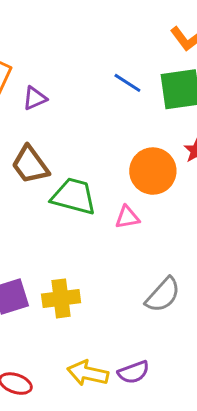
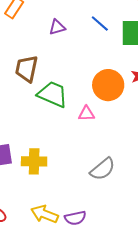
purple triangle: (35, 98) -> (57, 27), moved
brown trapezoid: (30, 165) -> (27, 69), turned 40

